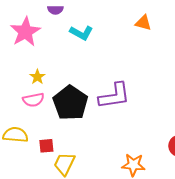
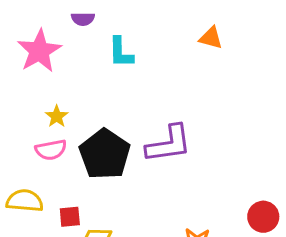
cyan L-shape: (81, 33) -> (121, 52), turned 60

